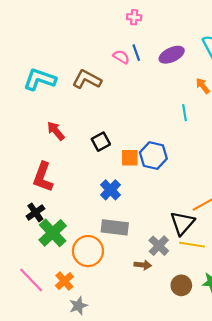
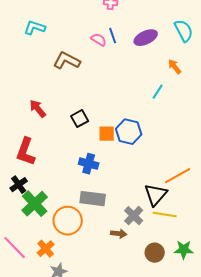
cyan L-shape: (40, 79) -> (35, 28), moved, size x0.7
cyan line: (185, 113) -> (158, 92), turned 42
blue cross: (110, 190) -> (89, 164), turned -30

